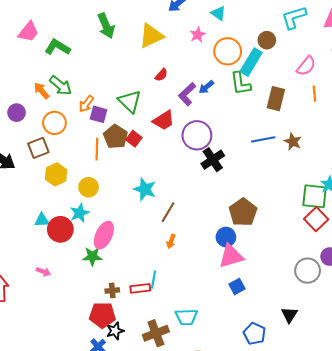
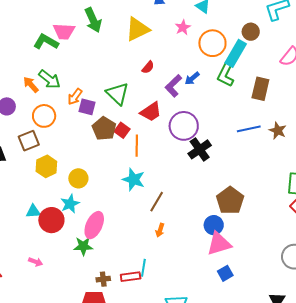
pink trapezoid: (28, 32) -> (64, 31), moved, turned 55
green L-shape: (241, 84) -> (226, 75), turned 35
orange line: (97, 149) -> (137, 146), moved

